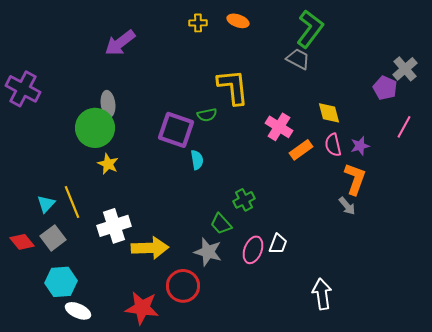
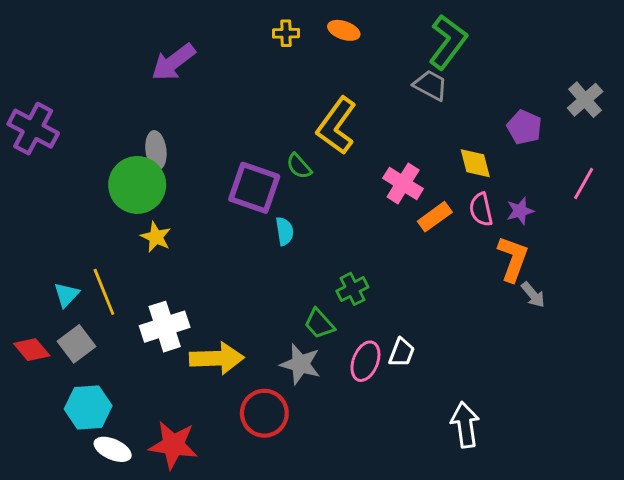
yellow L-shape: (233, 87) -> (337, 126), turned -138
purple pentagon: (385, 88) -> (524, 127), moved
green semicircle: (207, 115) -> (299, 166), turned 60
gray arrow: (347, 206) -> (533, 295), moved
red star: (142, 308) -> (173, 445), moved

